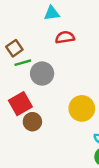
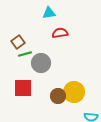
red square: (20, 104) -> (23, 88), turned 30
brown circle: (32, 122) -> (58, 96), moved

